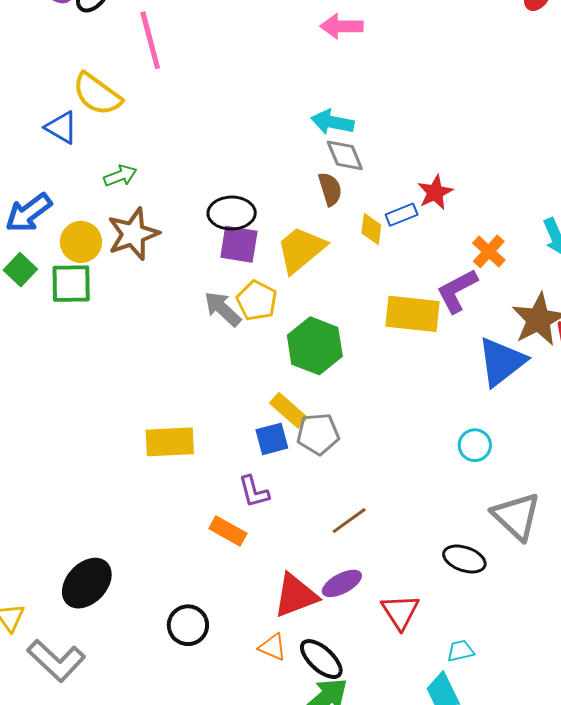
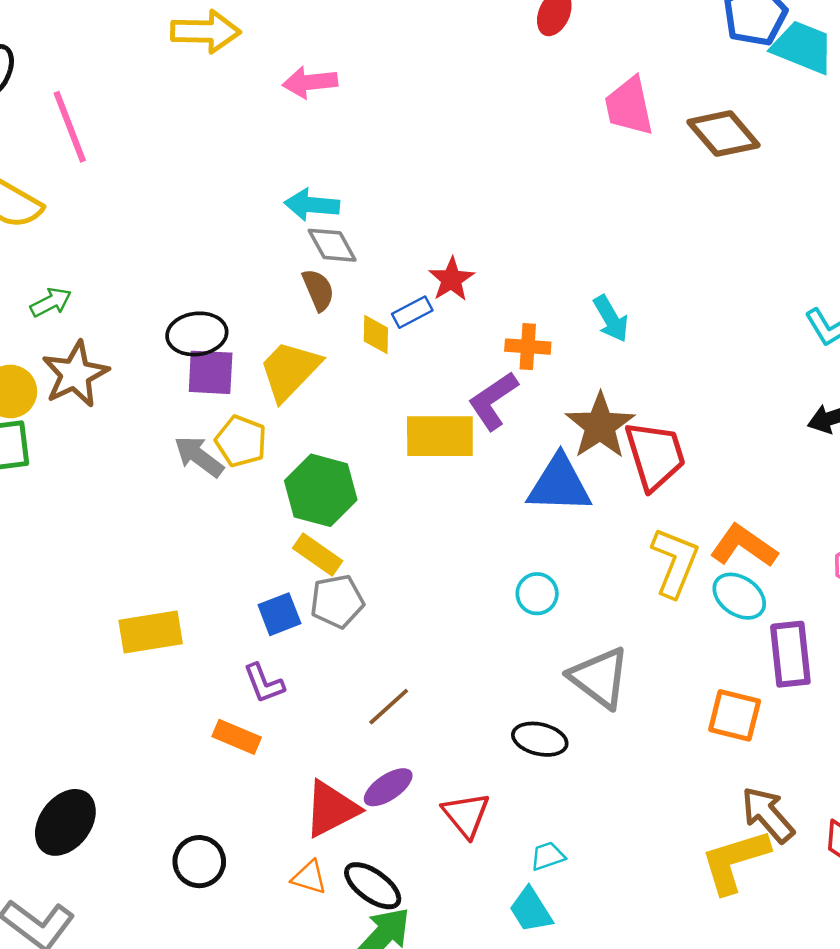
orange cross: (489, 251) -> (528, 347), turned -32
blue triangle: (502, 362) -> (559, 484), turned 46
yellow rectangle: (288, 410) -> (318, 555), moved

